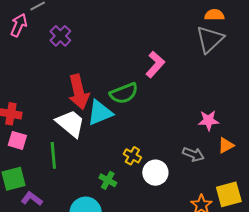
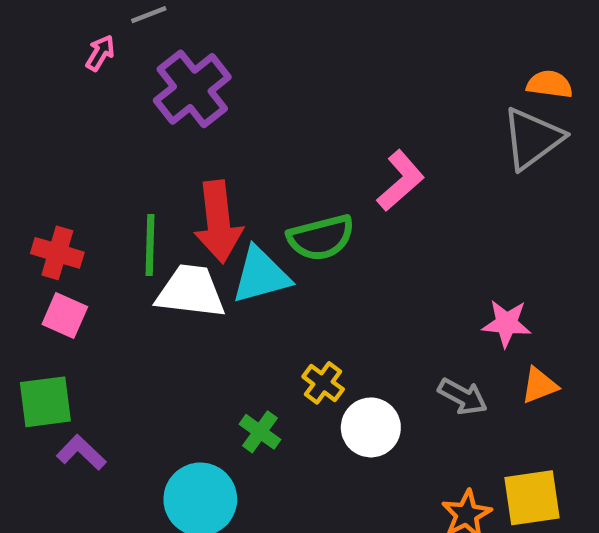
pink arrow: (19, 25) -> (100, 53), size x0.7
purple cross: (60, 36) -> (192, 89), size x1.5
white trapezoid: (70, 123) -> (191, 291), turned -40
green line: (53, 155) -> (150, 245), moved

